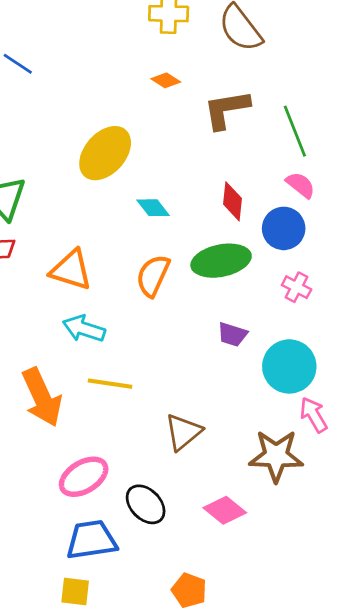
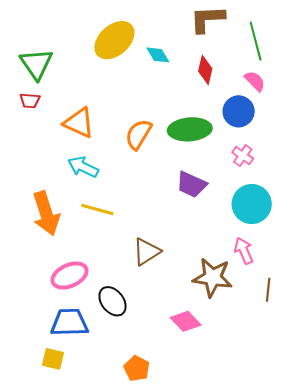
red diamond: (233, 201) -> (205, 70), moved
cyan diamond: (153, 208) -> (158, 55), moved
purple trapezoid: (232, 334) -> (191, 184), size x1.4
cyan circle: (289, 366) -> (252, 204), moved
pink diamond: (225, 510) -> (186, 321), moved

